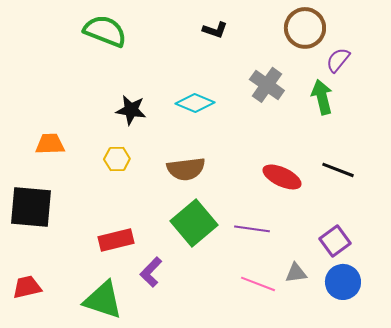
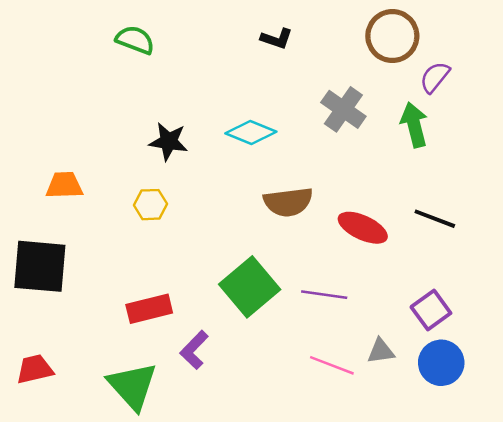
green semicircle: (105, 31) -> (135, 40), size x0.7
brown semicircle: (186, 169) -> (288, 202), moved
green triangle: (103, 300) -> (132, 386), turned 30

